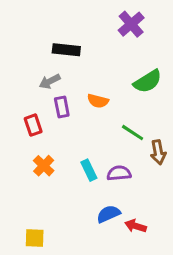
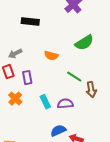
gray arrow: (50, 81) -> (15, 54), moved
purple rectangle: (62, 107) -> (27, 78), moved

